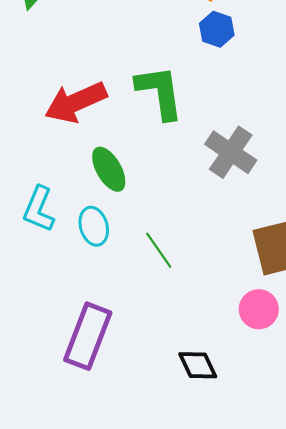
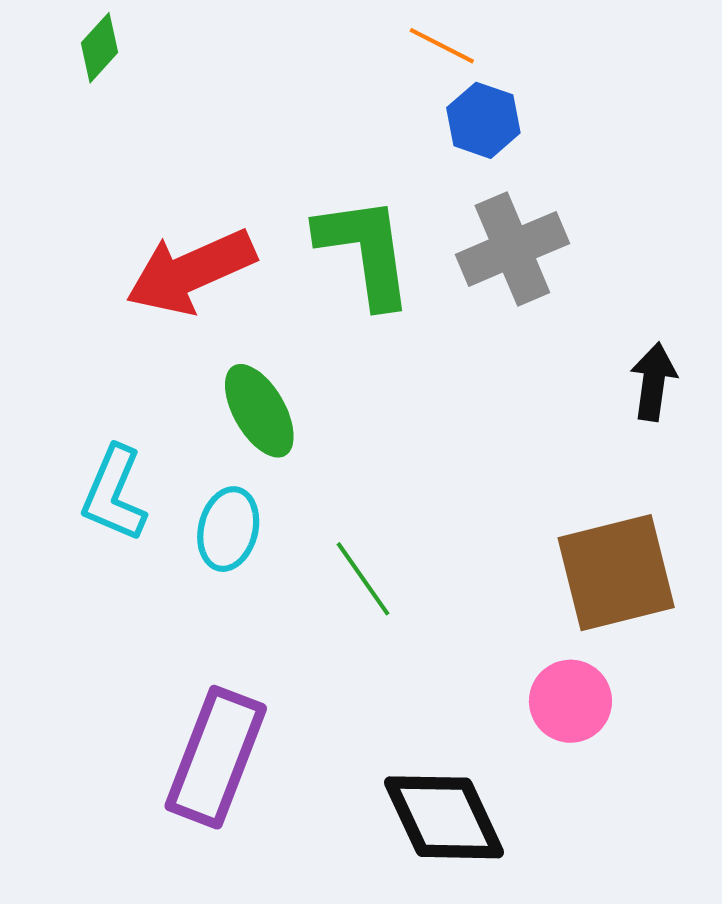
gray cross: (231, 152) -> (512, 249), moved, turned 33
cyan ellipse: (94, 226) -> (228, 529), turned 30
black diamond: (198, 365) -> (444, 817), size x1.5

